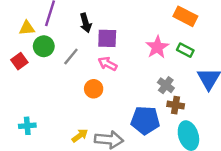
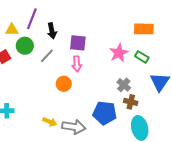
orange rectangle: (185, 16) -> (144, 29), turned -30
black arrow: (86, 23) -> (52, 31), moved
pink arrow: (108, 64) -> (77, 64), turned -126
yellow arrow: (80, 136) -> (50, 122), turned 56

